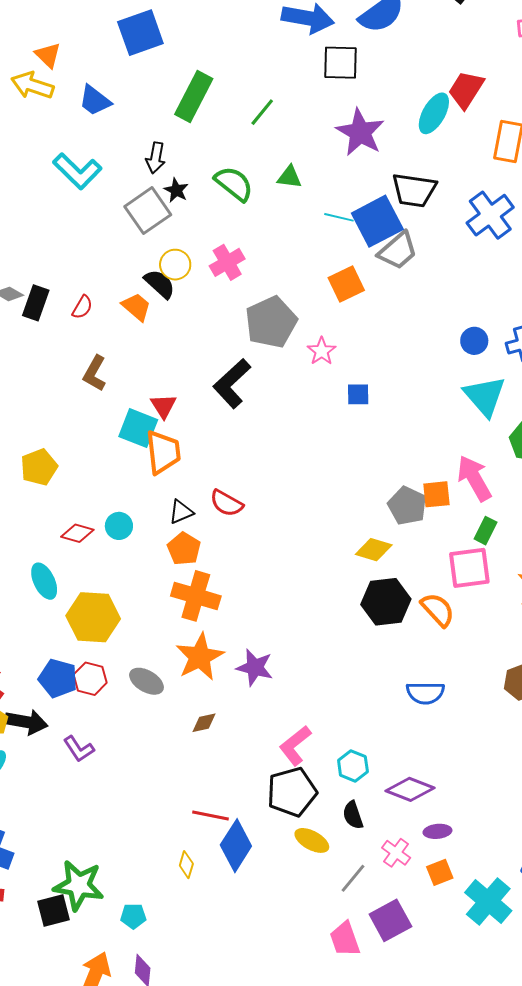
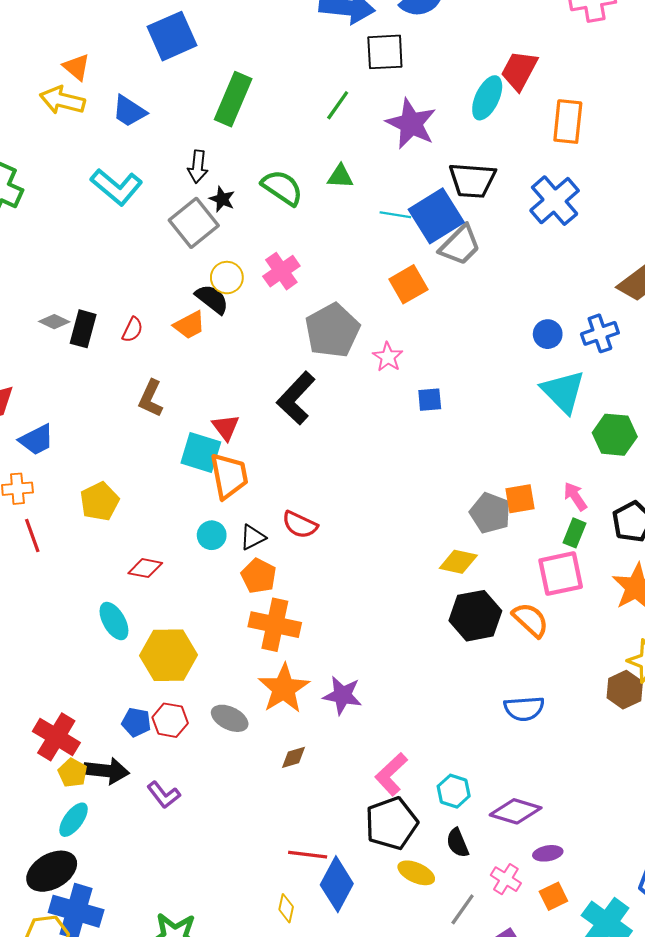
green line: (262, 112) -> (338, 105), moved
orange trapezoid: (136, 307) -> (189, 325), turned 116
pink arrow: (474, 478) -> (575, 496), moved, size x0.6
cyan circle: (119, 526) -> (212, 535), moved
blue pentagon: (58, 678) -> (136, 722), size x0.7

